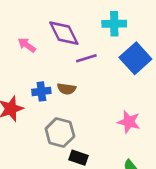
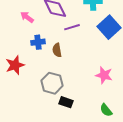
brown semicircle: (67, 89) -> (57, 50), turned 72
blue cross: (41, 91) -> (38, 42), moved

